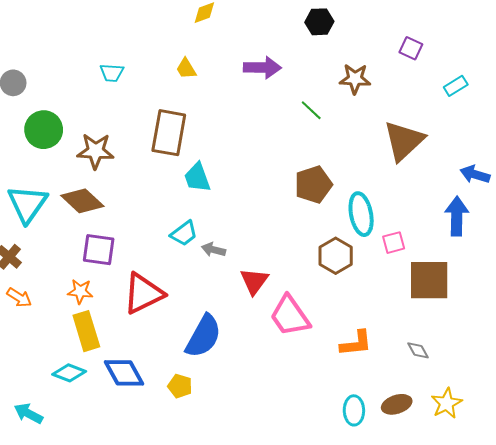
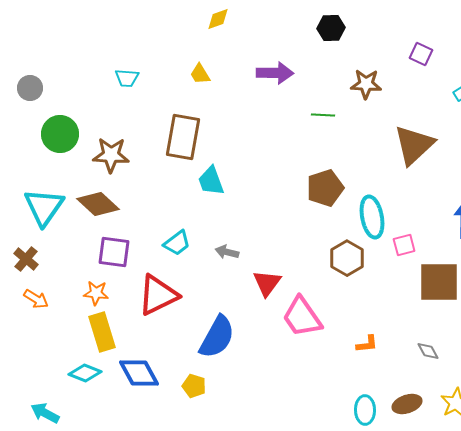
green line: (311, 110) -> (323, 115), turned -40
cyan trapezoid: (184, 233) -> (177, 243), moved
orange L-shape: (356, 343) -> (367, 344), size x0.7

